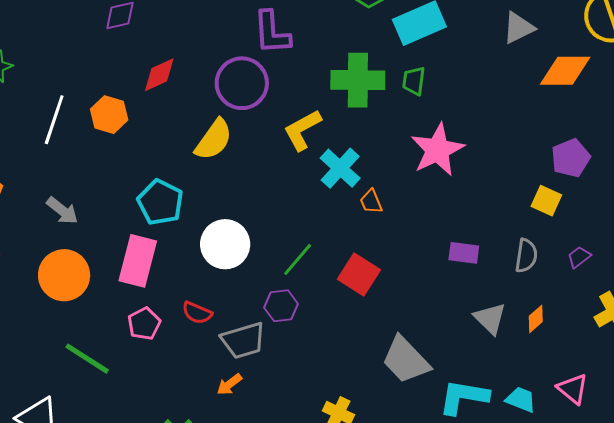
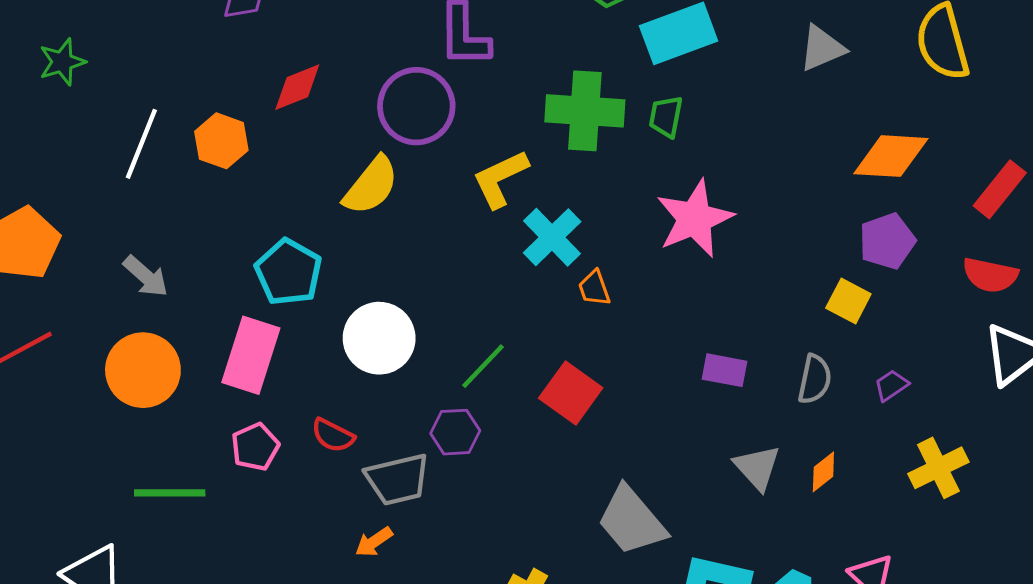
orange diamond: (565, 71) -> (891, 156), moved
green line: (87, 359) -> (170, 493), turned -36

